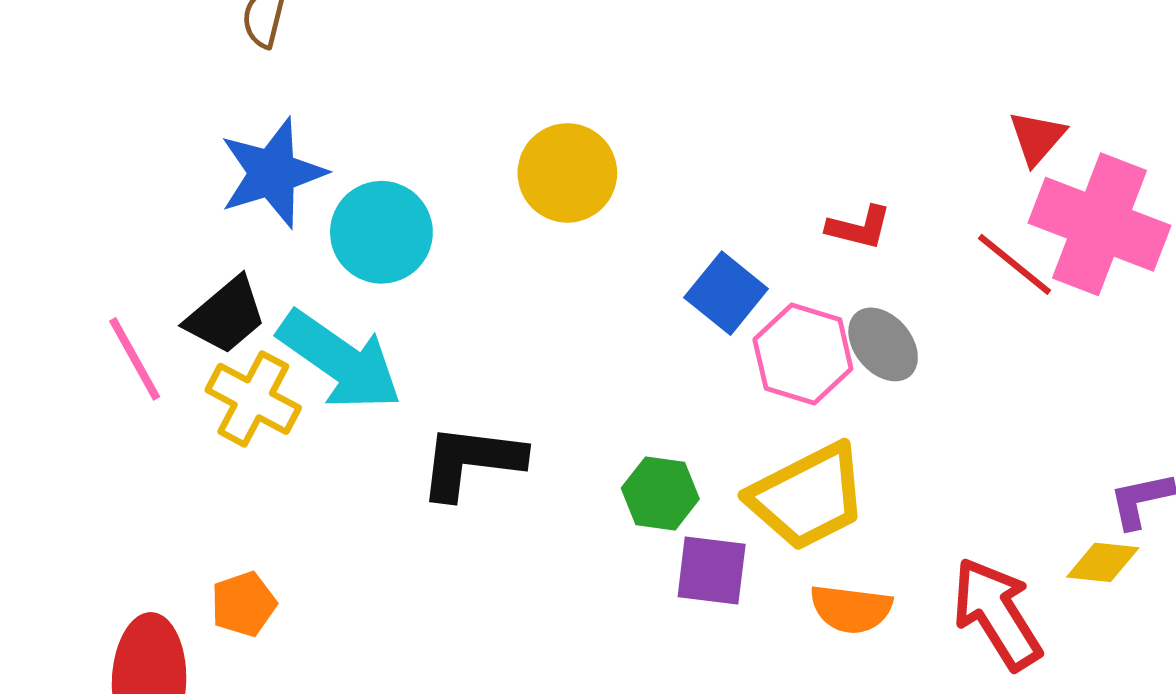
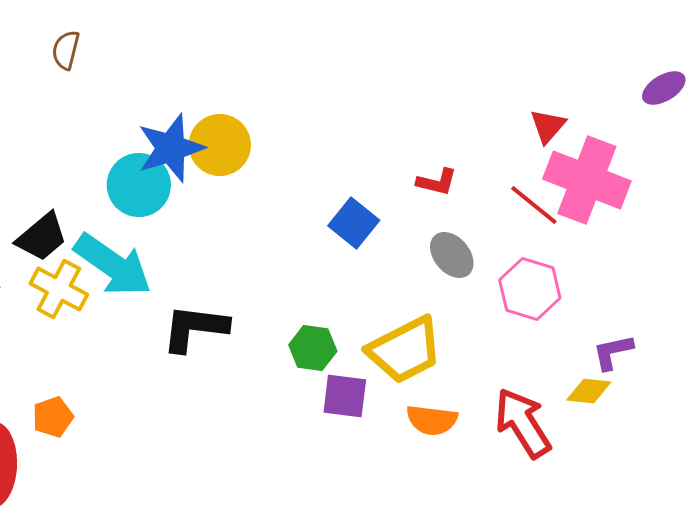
blue star: (272, 173) -> (171, 148), moved
yellow circle: (567, 173) -> (220, 145), moved
pink hexagon: (803, 354) -> (530, 289), moved

